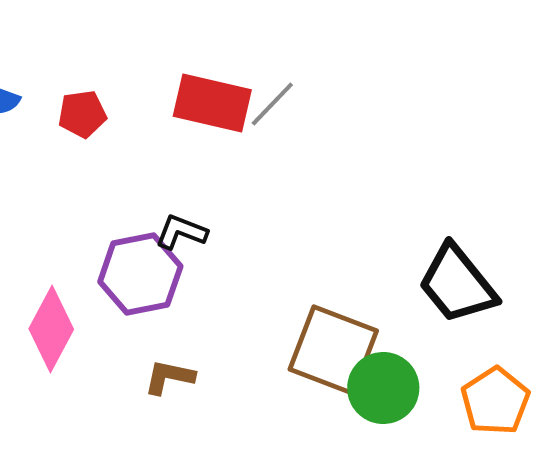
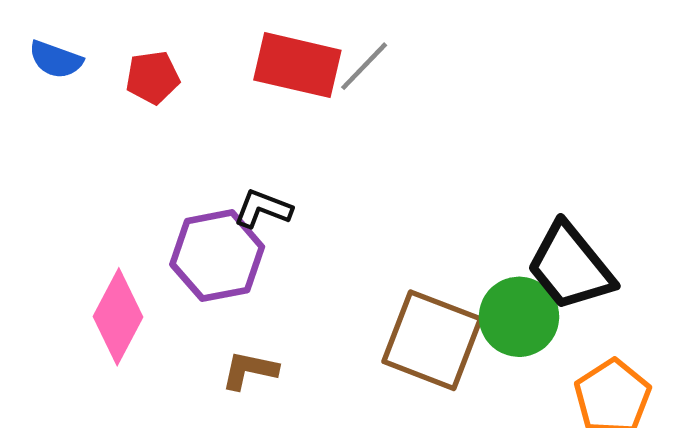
green circle: (383, 388) -> (519, 317), moved

